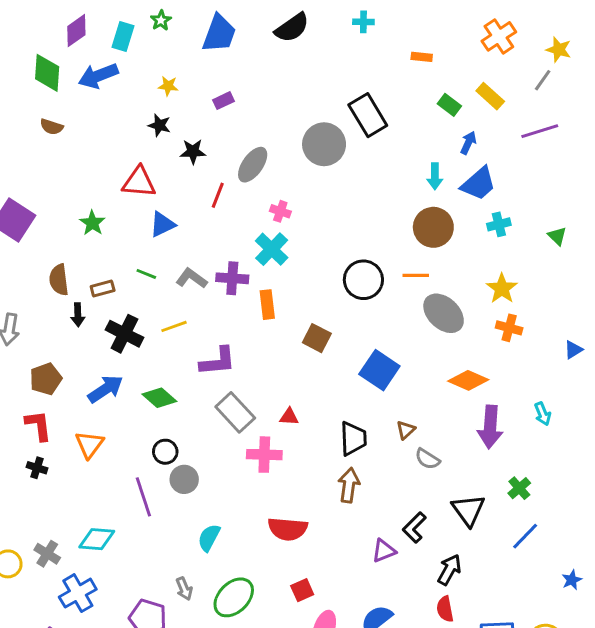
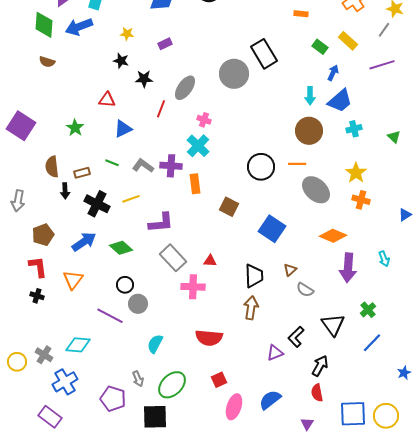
red triangle: (139, 182) -> (107, 100), size x0.7
purple line: (143, 497) -> (110, 316), turned -44

